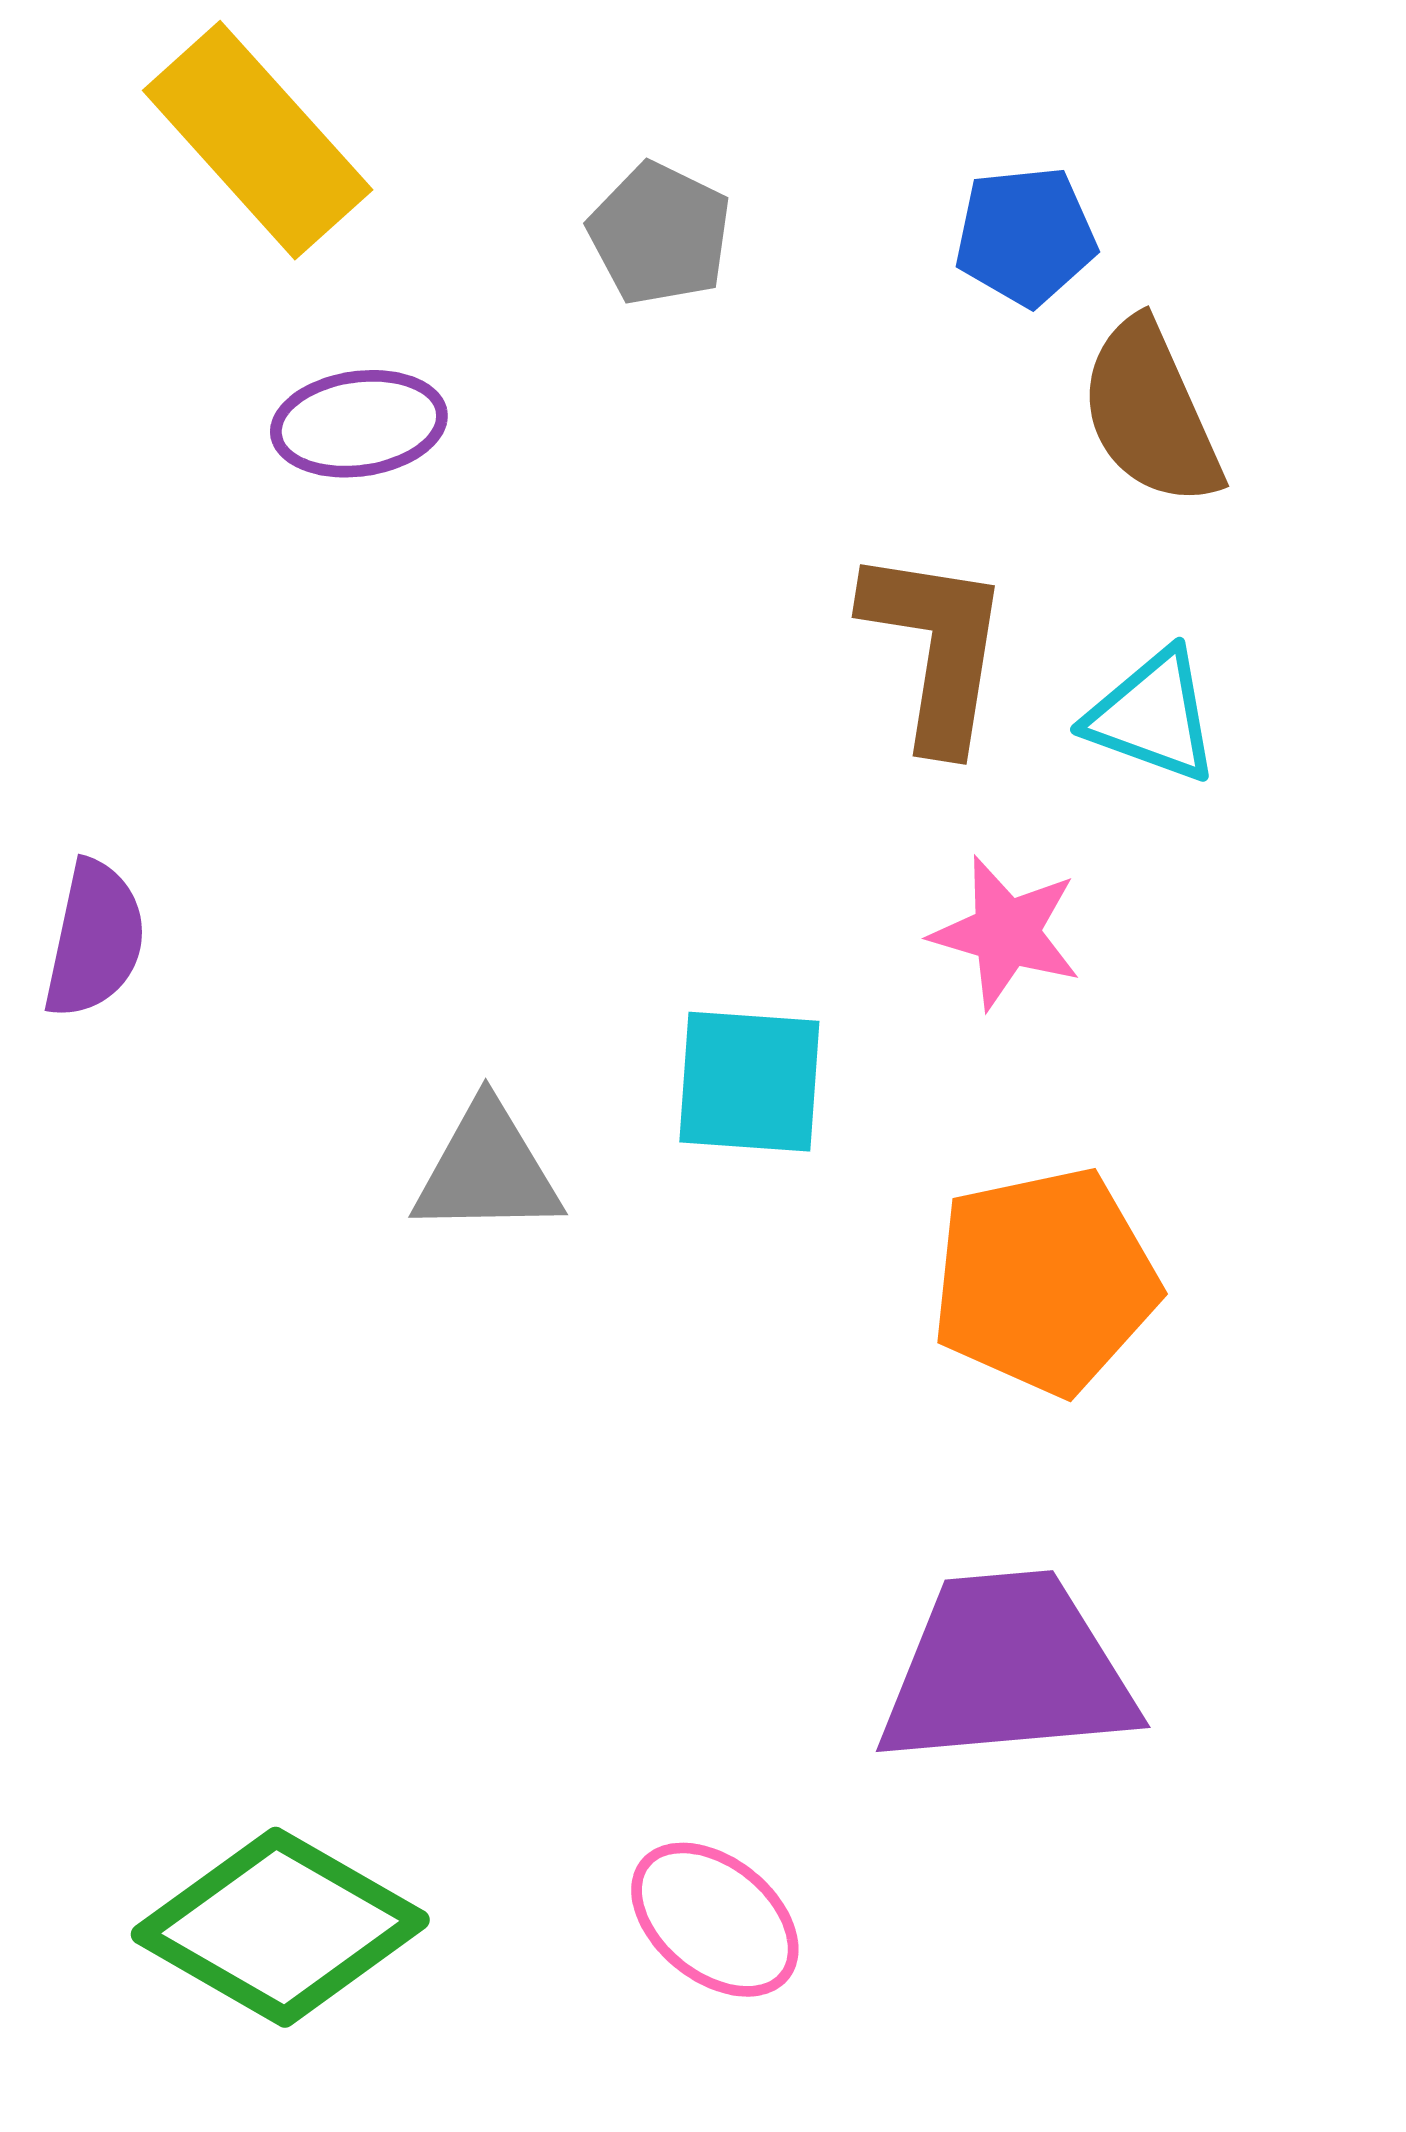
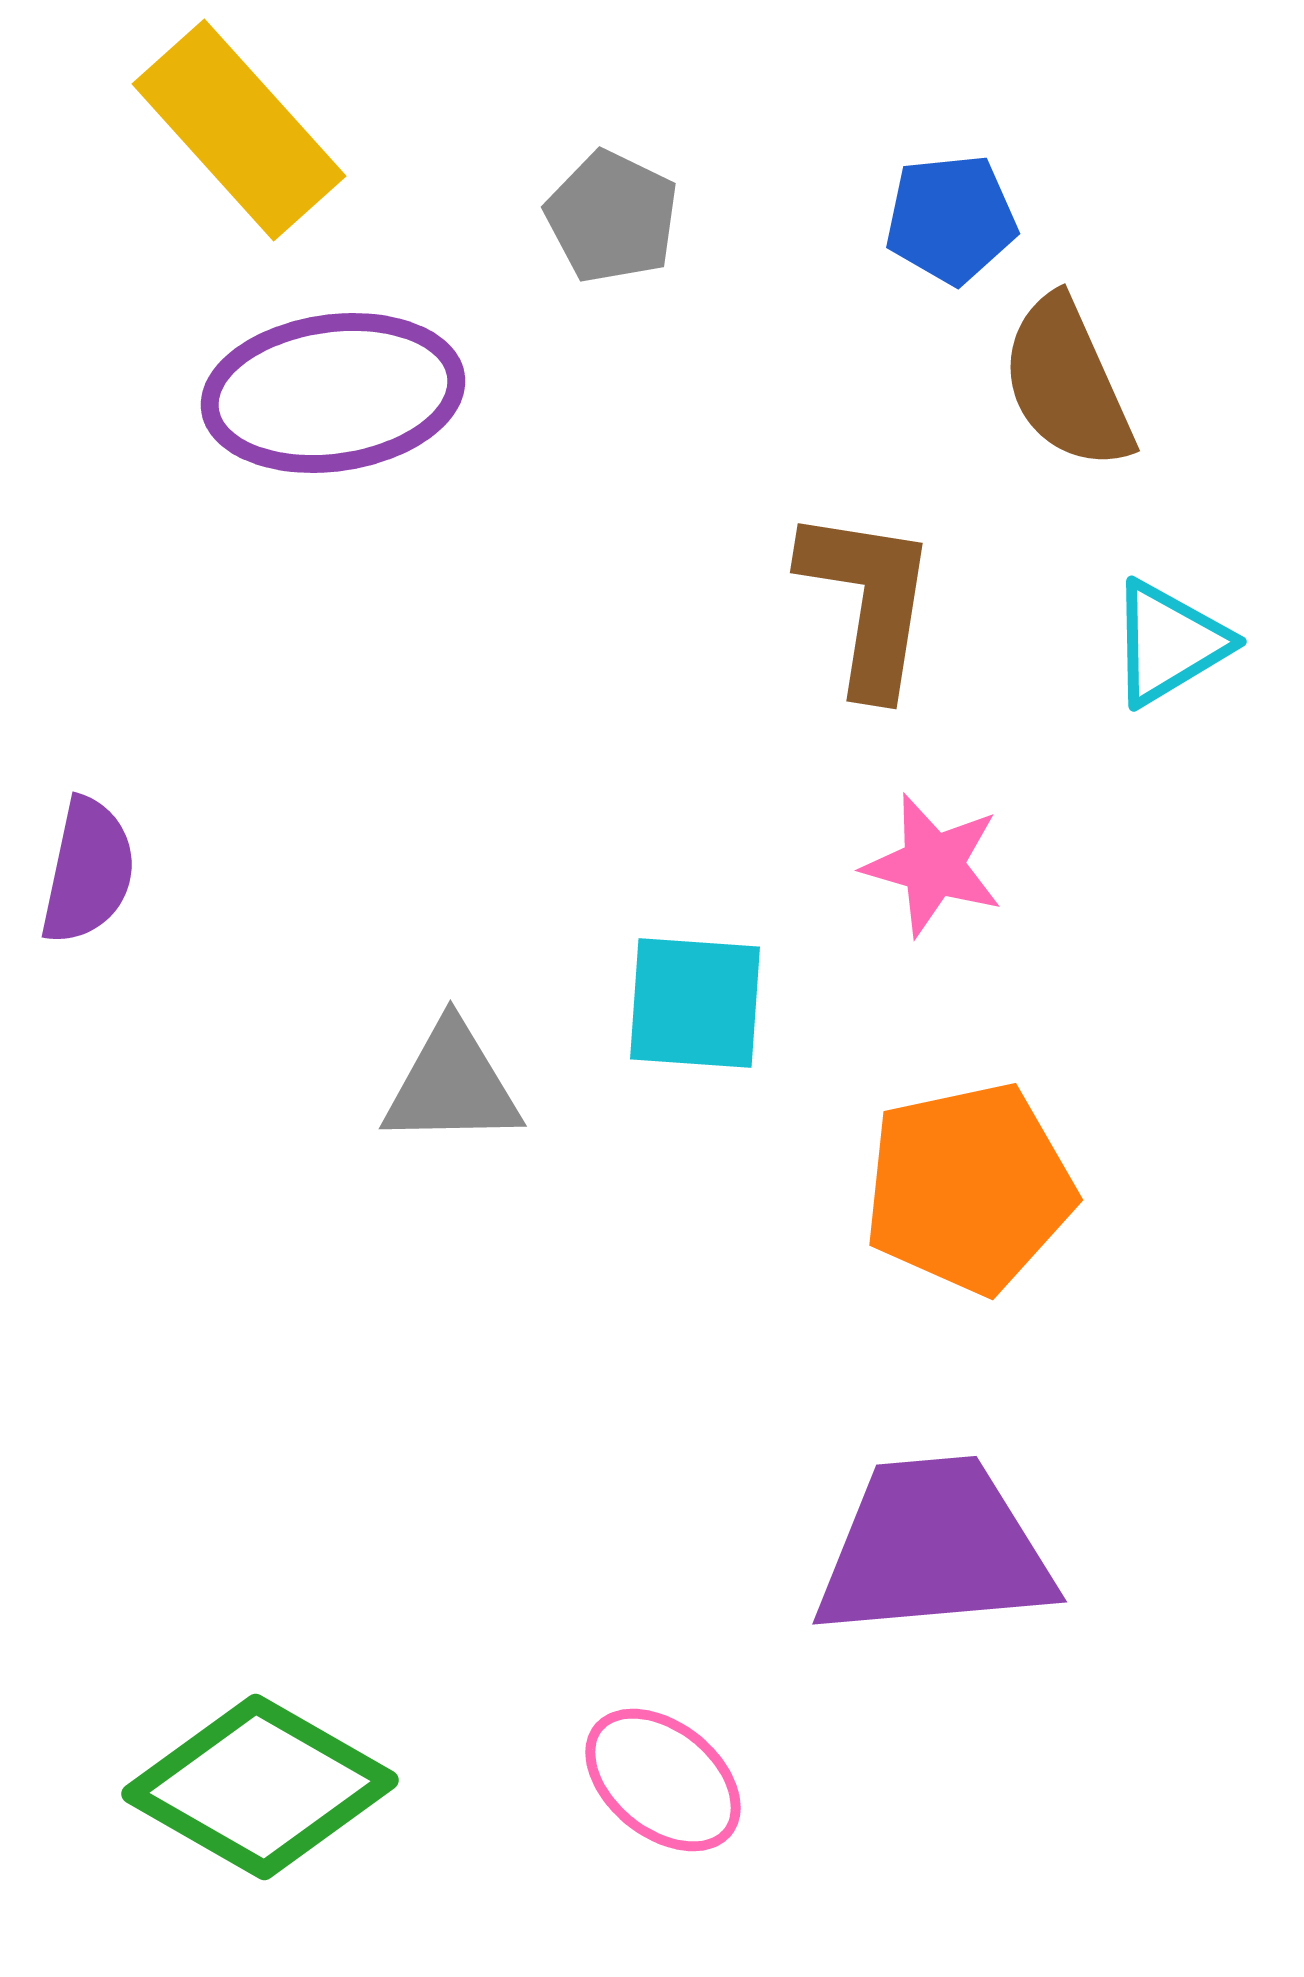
purple ellipse: (359, 424) -> (333, 393), size x1.6
cyan triangle: (1153, 716) -> (1169, 643), moved, turned -51

